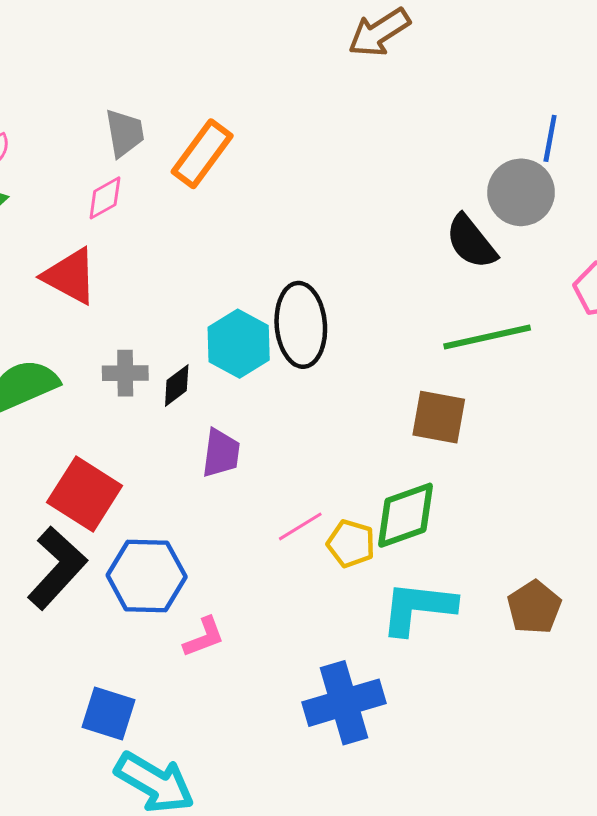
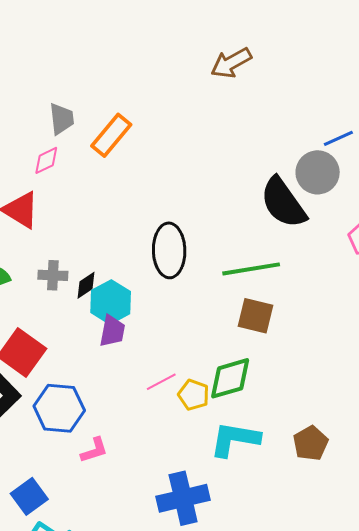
blue line: (550, 138) -> (338, 138), turned 52
black semicircle: (471, 242) -> (283, 203), size x1.4
green line: (487, 337) -> (251, 269), moved
cyan hexagon: (239, 344) -> (111, 302), moved
blue square: (108, 714) -> (29, 496), turned 33

